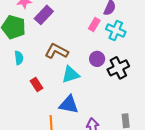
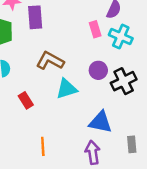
purple rectangle: (44, 15) -> (35, 17), turned -48
pink rectangle: (94, 24) -> (95, 29), turned -48
blue triangle: (69, 105) -> (100, 122), moved

